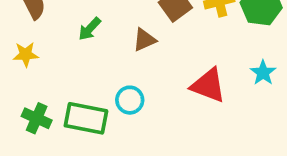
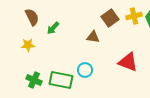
green arrow: (90, 29) -> (53, 28), moved
brown triangle: (144, 40) -> (93, 37), turned 32

